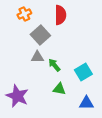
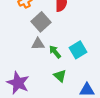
cyan square: (83, 72) -> (78, 50), moved
green triangle: (59, 89) -> (60, 76), turned 32

